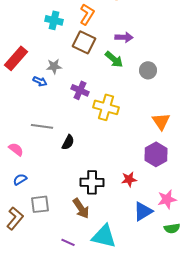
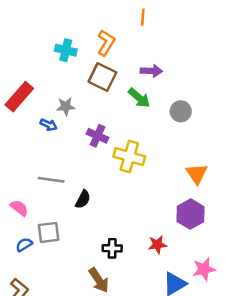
black cross: (92, 182) -> (112, 248), size x0.7
gray square: (40, 204) -> (49, 232), moved

